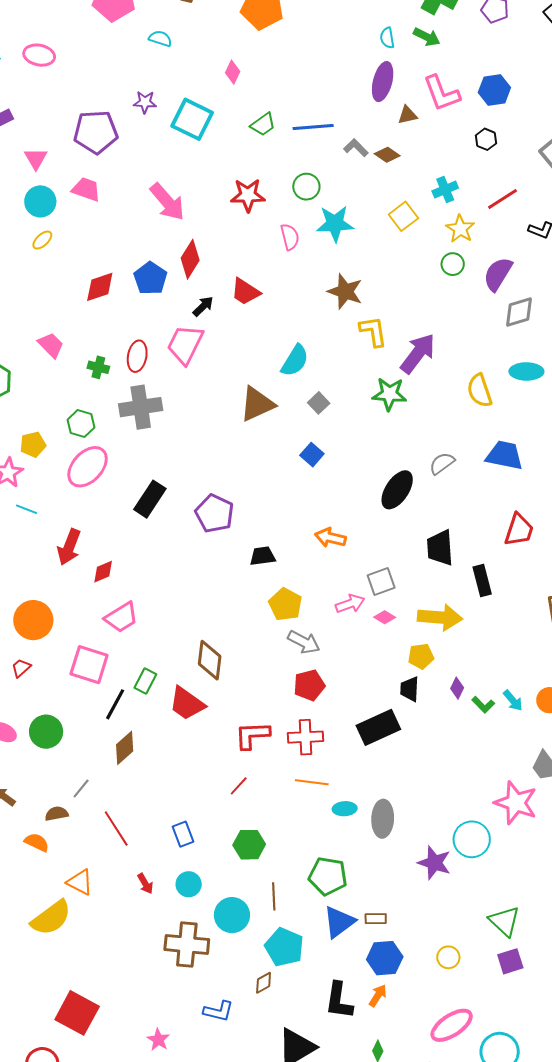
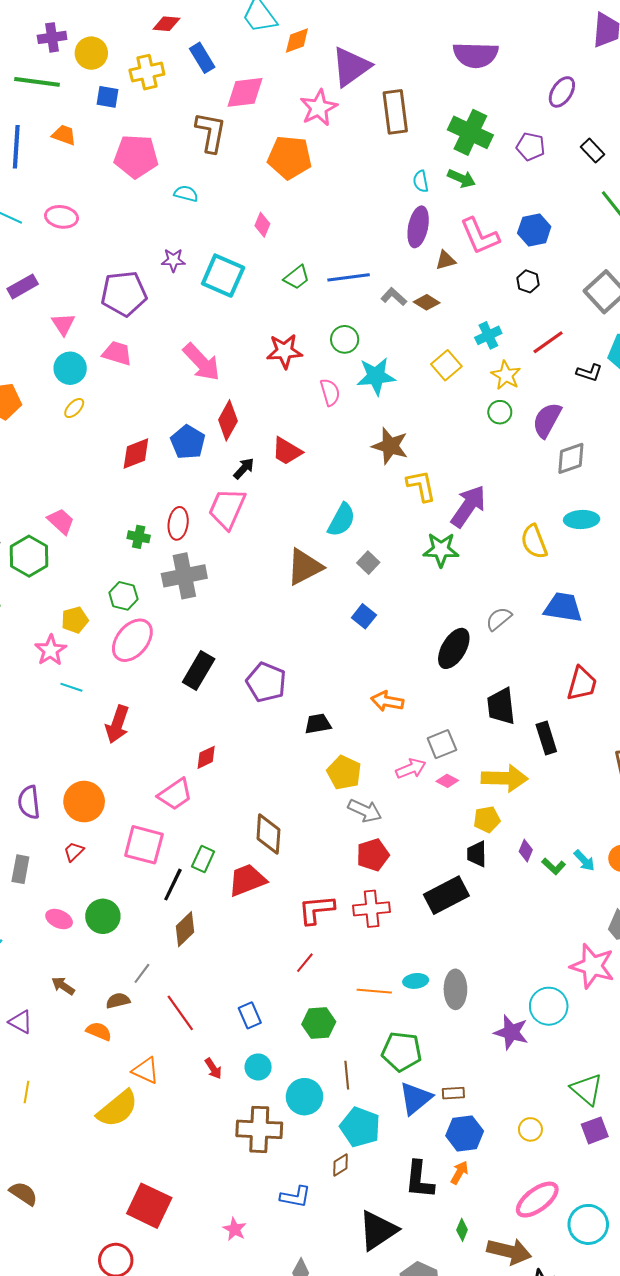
pink trapezoid: (51, 345) -> (61, 521), moved
red diamond: (103, 572) -> (206, 757), moved
red trapezoid: (187, 704) -> (247, 880), turned 126
orange line: (312, 782) -> (374, 991), moved

